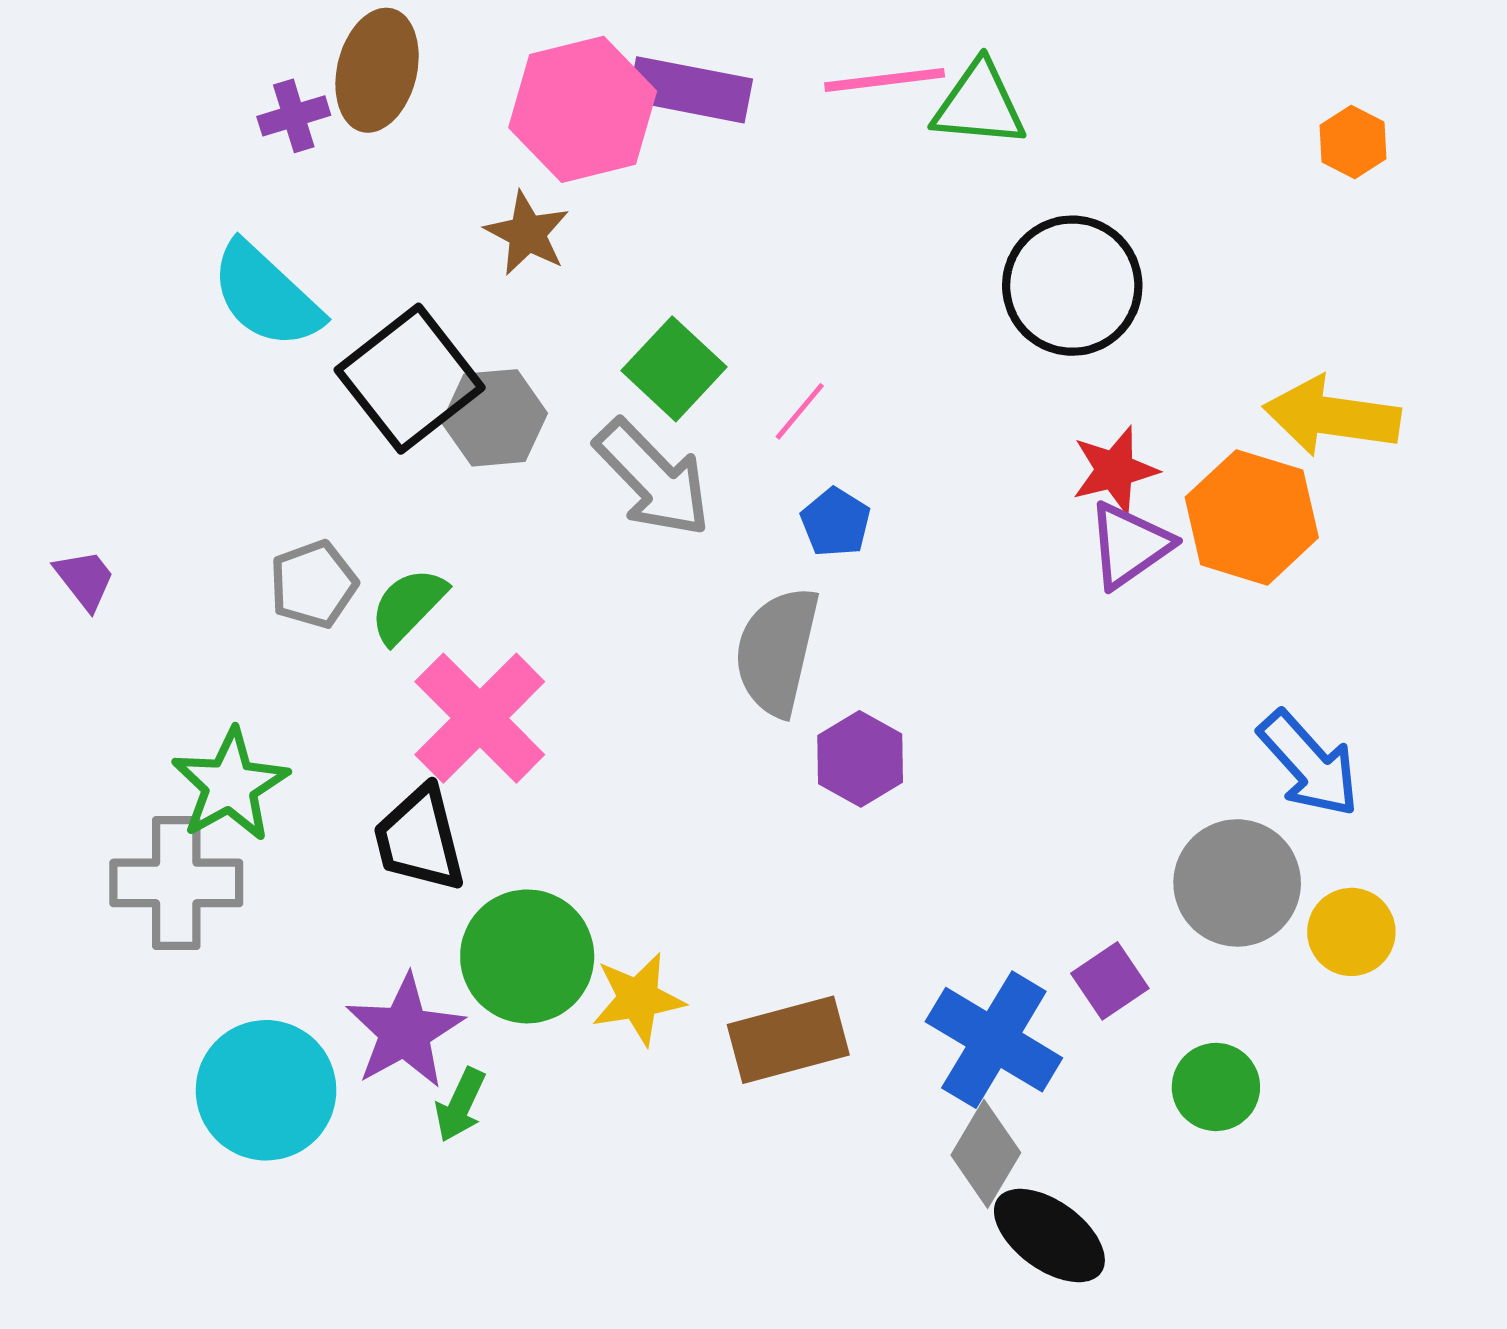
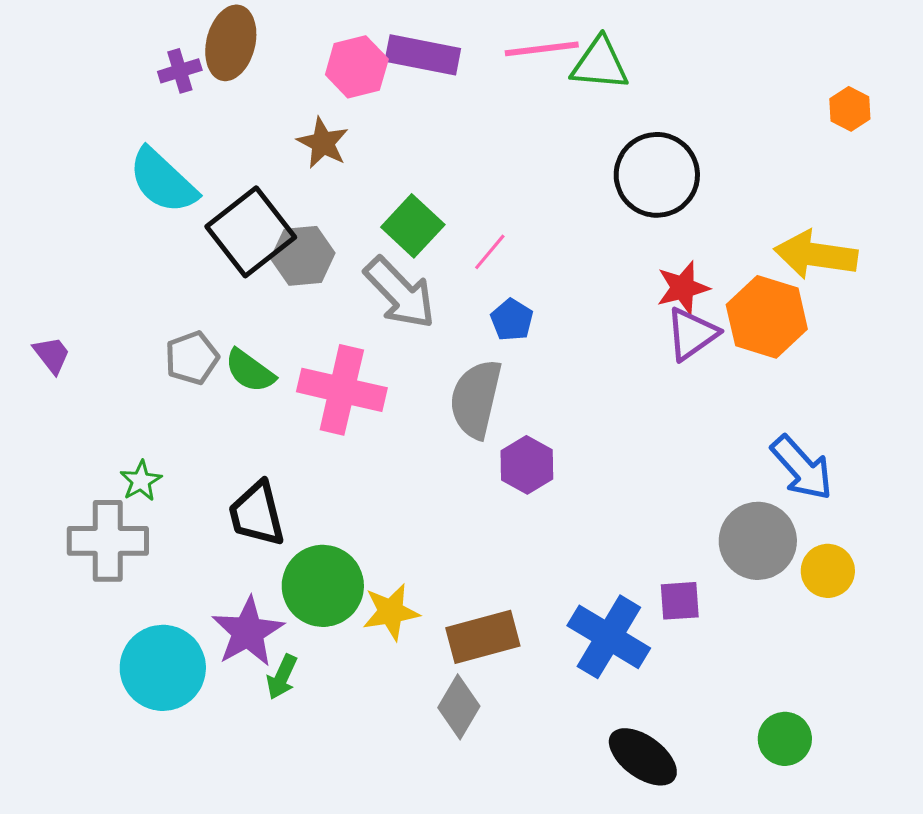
pink hexagon: (583, 109) -> (357, 67), size x0.7
orange hexagon: (1353, 142) -> (850, 109), moved
green semicircle: (408, 606) -> (250, 371), turned -98
pink cross: (480, 718) -> (342, 390), moved, turned -32
green star: (230, 785) -> (141, 481), size x0.6
purple square: (1110, 981) -> (680, 601), turned 30
green circle: (1216, 1087) -> (785, 739), moved
gray diamond: (986, 1154) -> (459, 707), moved

